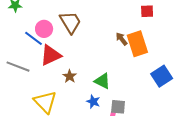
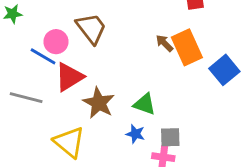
brown star: (70, 76) -> (99, 103), size x1.6
blue square: (162, 76) -> (224, 70), moved

